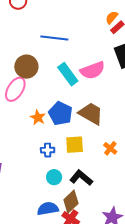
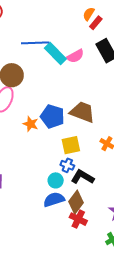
pink semicircle: (93, 70) -> (75, 56), moved, size x0.7
cyan rectangle: (68, 74) -> (55, 53), moved
blue cross: (48, 150) -> (67, 165), moved, turned 32
blue semicircle: (48, 209) -> (54, 200), moved

